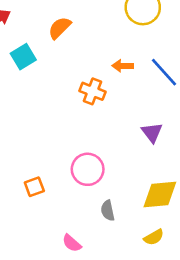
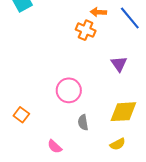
orange cross: (93, 91) -> (86, 30), moved
orange square: (34, 187) -> (21, 115), moved, turned -35

